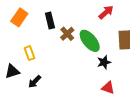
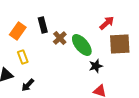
red arrow: (106, 12) -> (107, 23), moved
orange rectangle: (19, 17) -> (18, 31), moved

